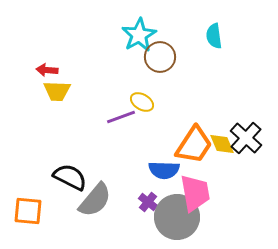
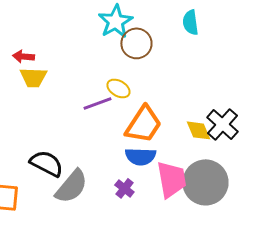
orange trapezoid: (194, 145) -> (143, 124), moved
gray circle: (177, 217) -> (205, 182), moved

